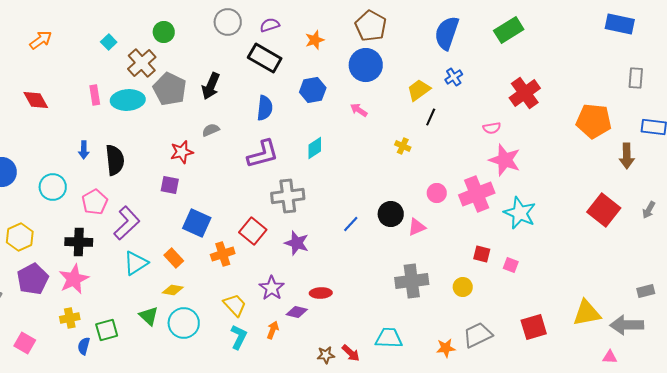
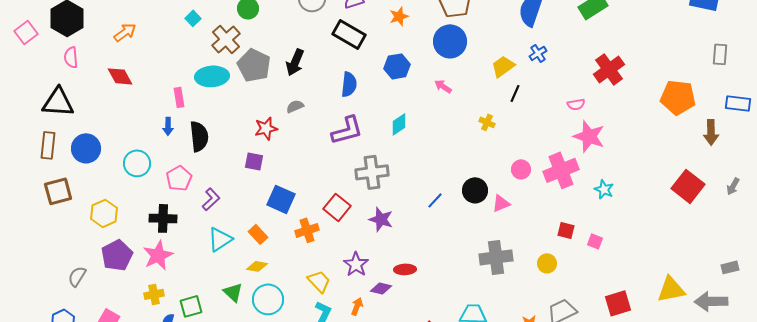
orange arrow: (41, 40) -> (125, 32), moved
pink rectangle: (95, 95) -> (179, 97), moved
cyan star: (520, 213) -> (604, 189), size x0.6
purple L-shape: (127, 223) -> (211, 199), size x0.7

